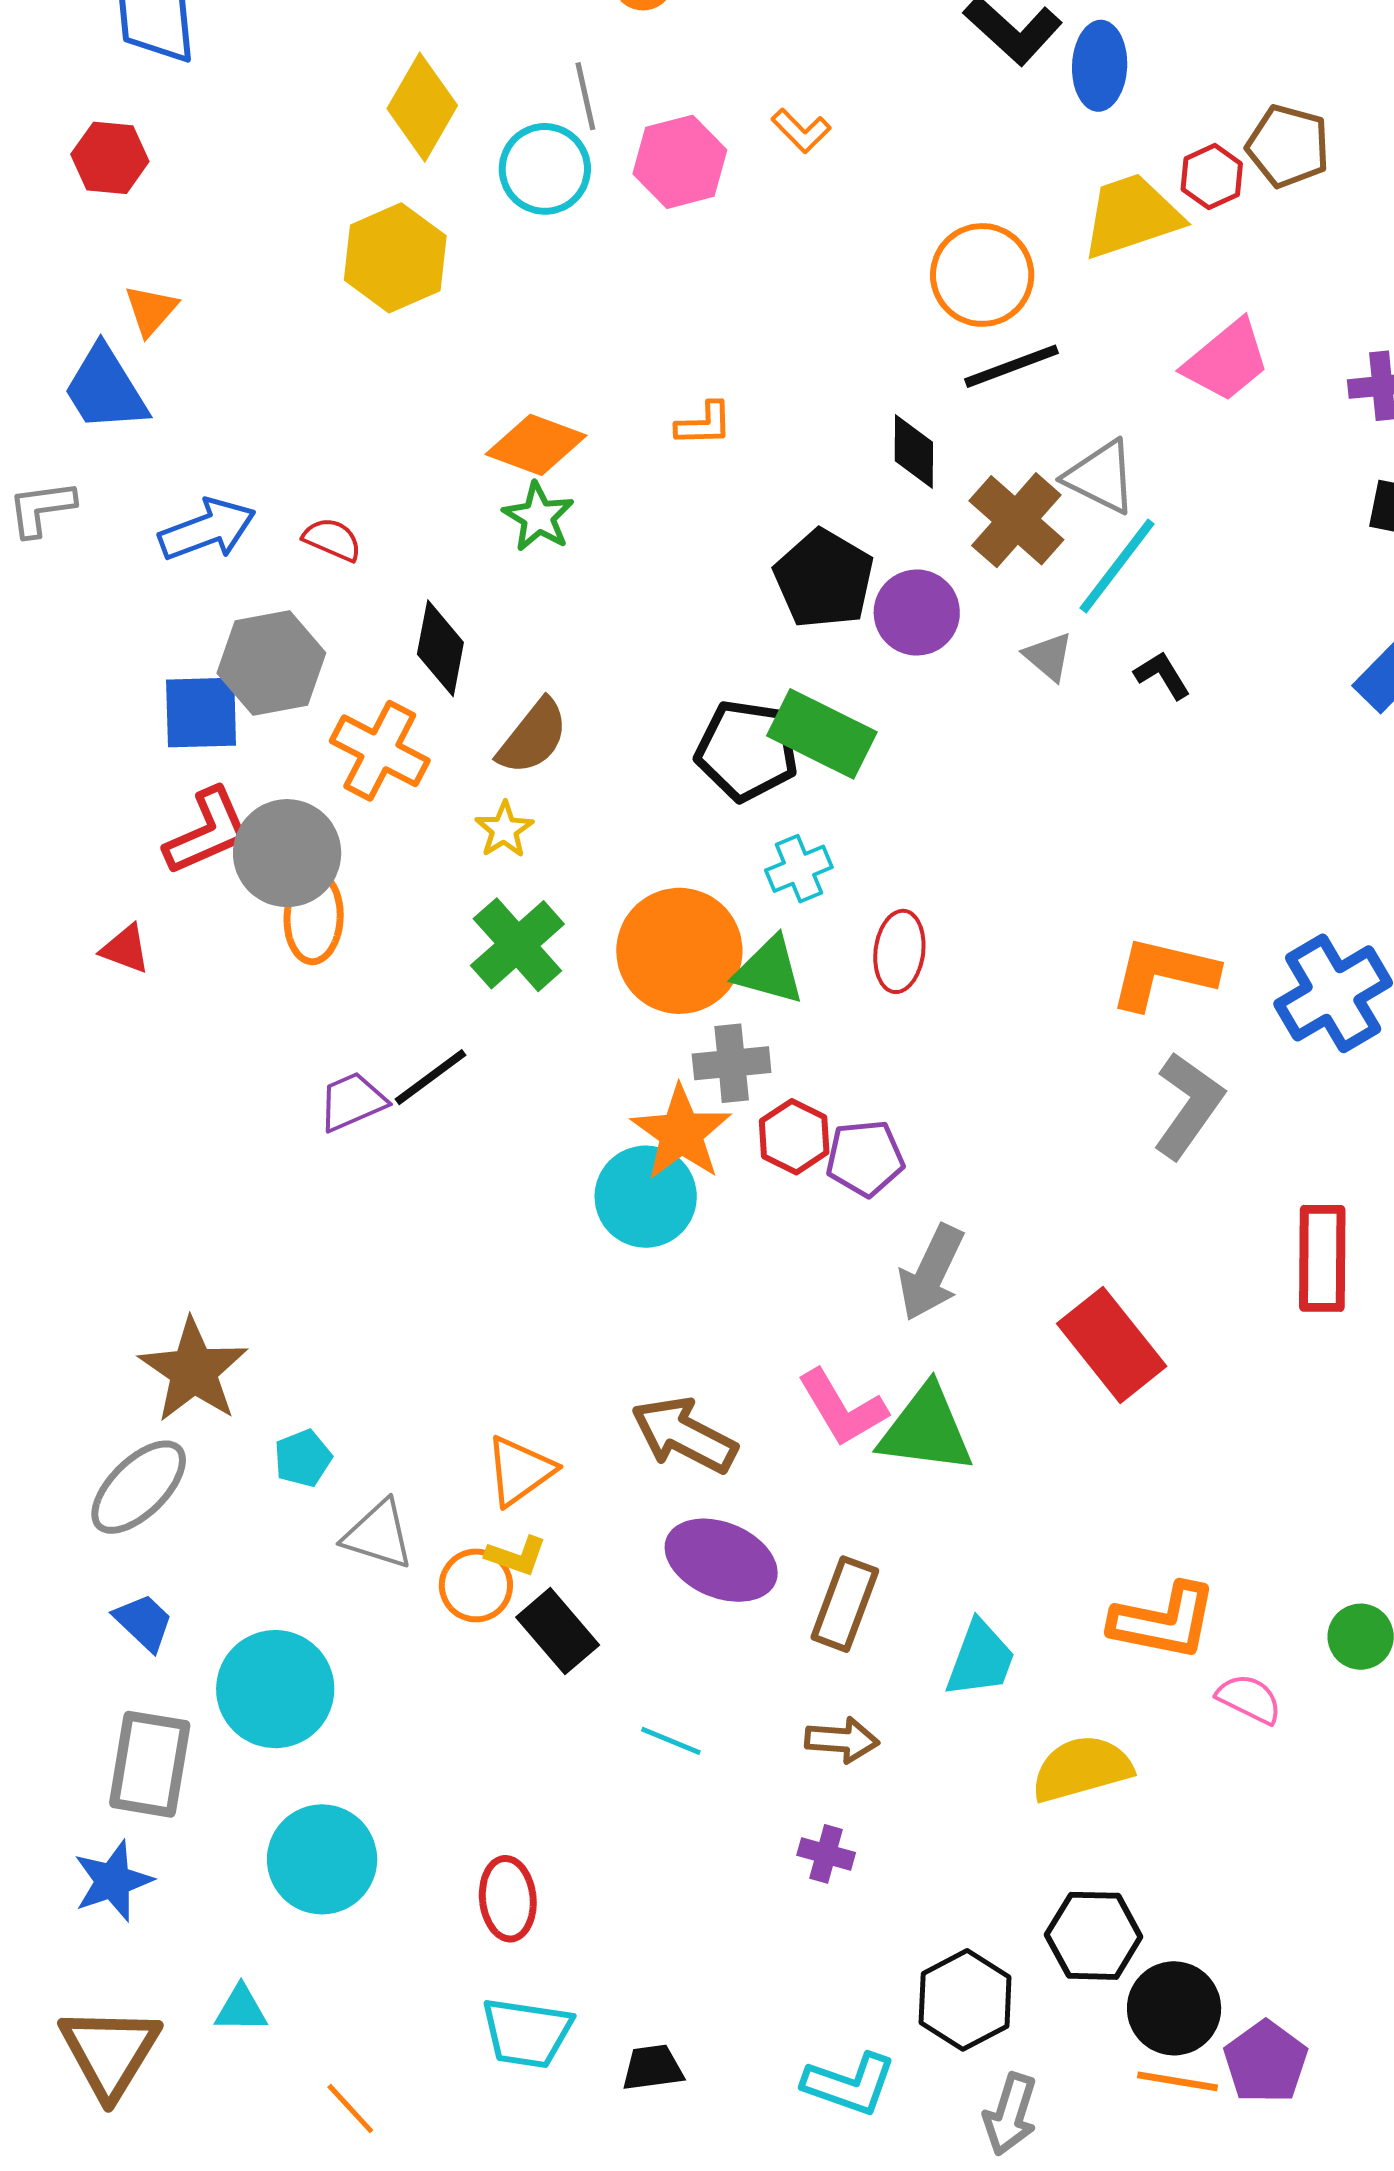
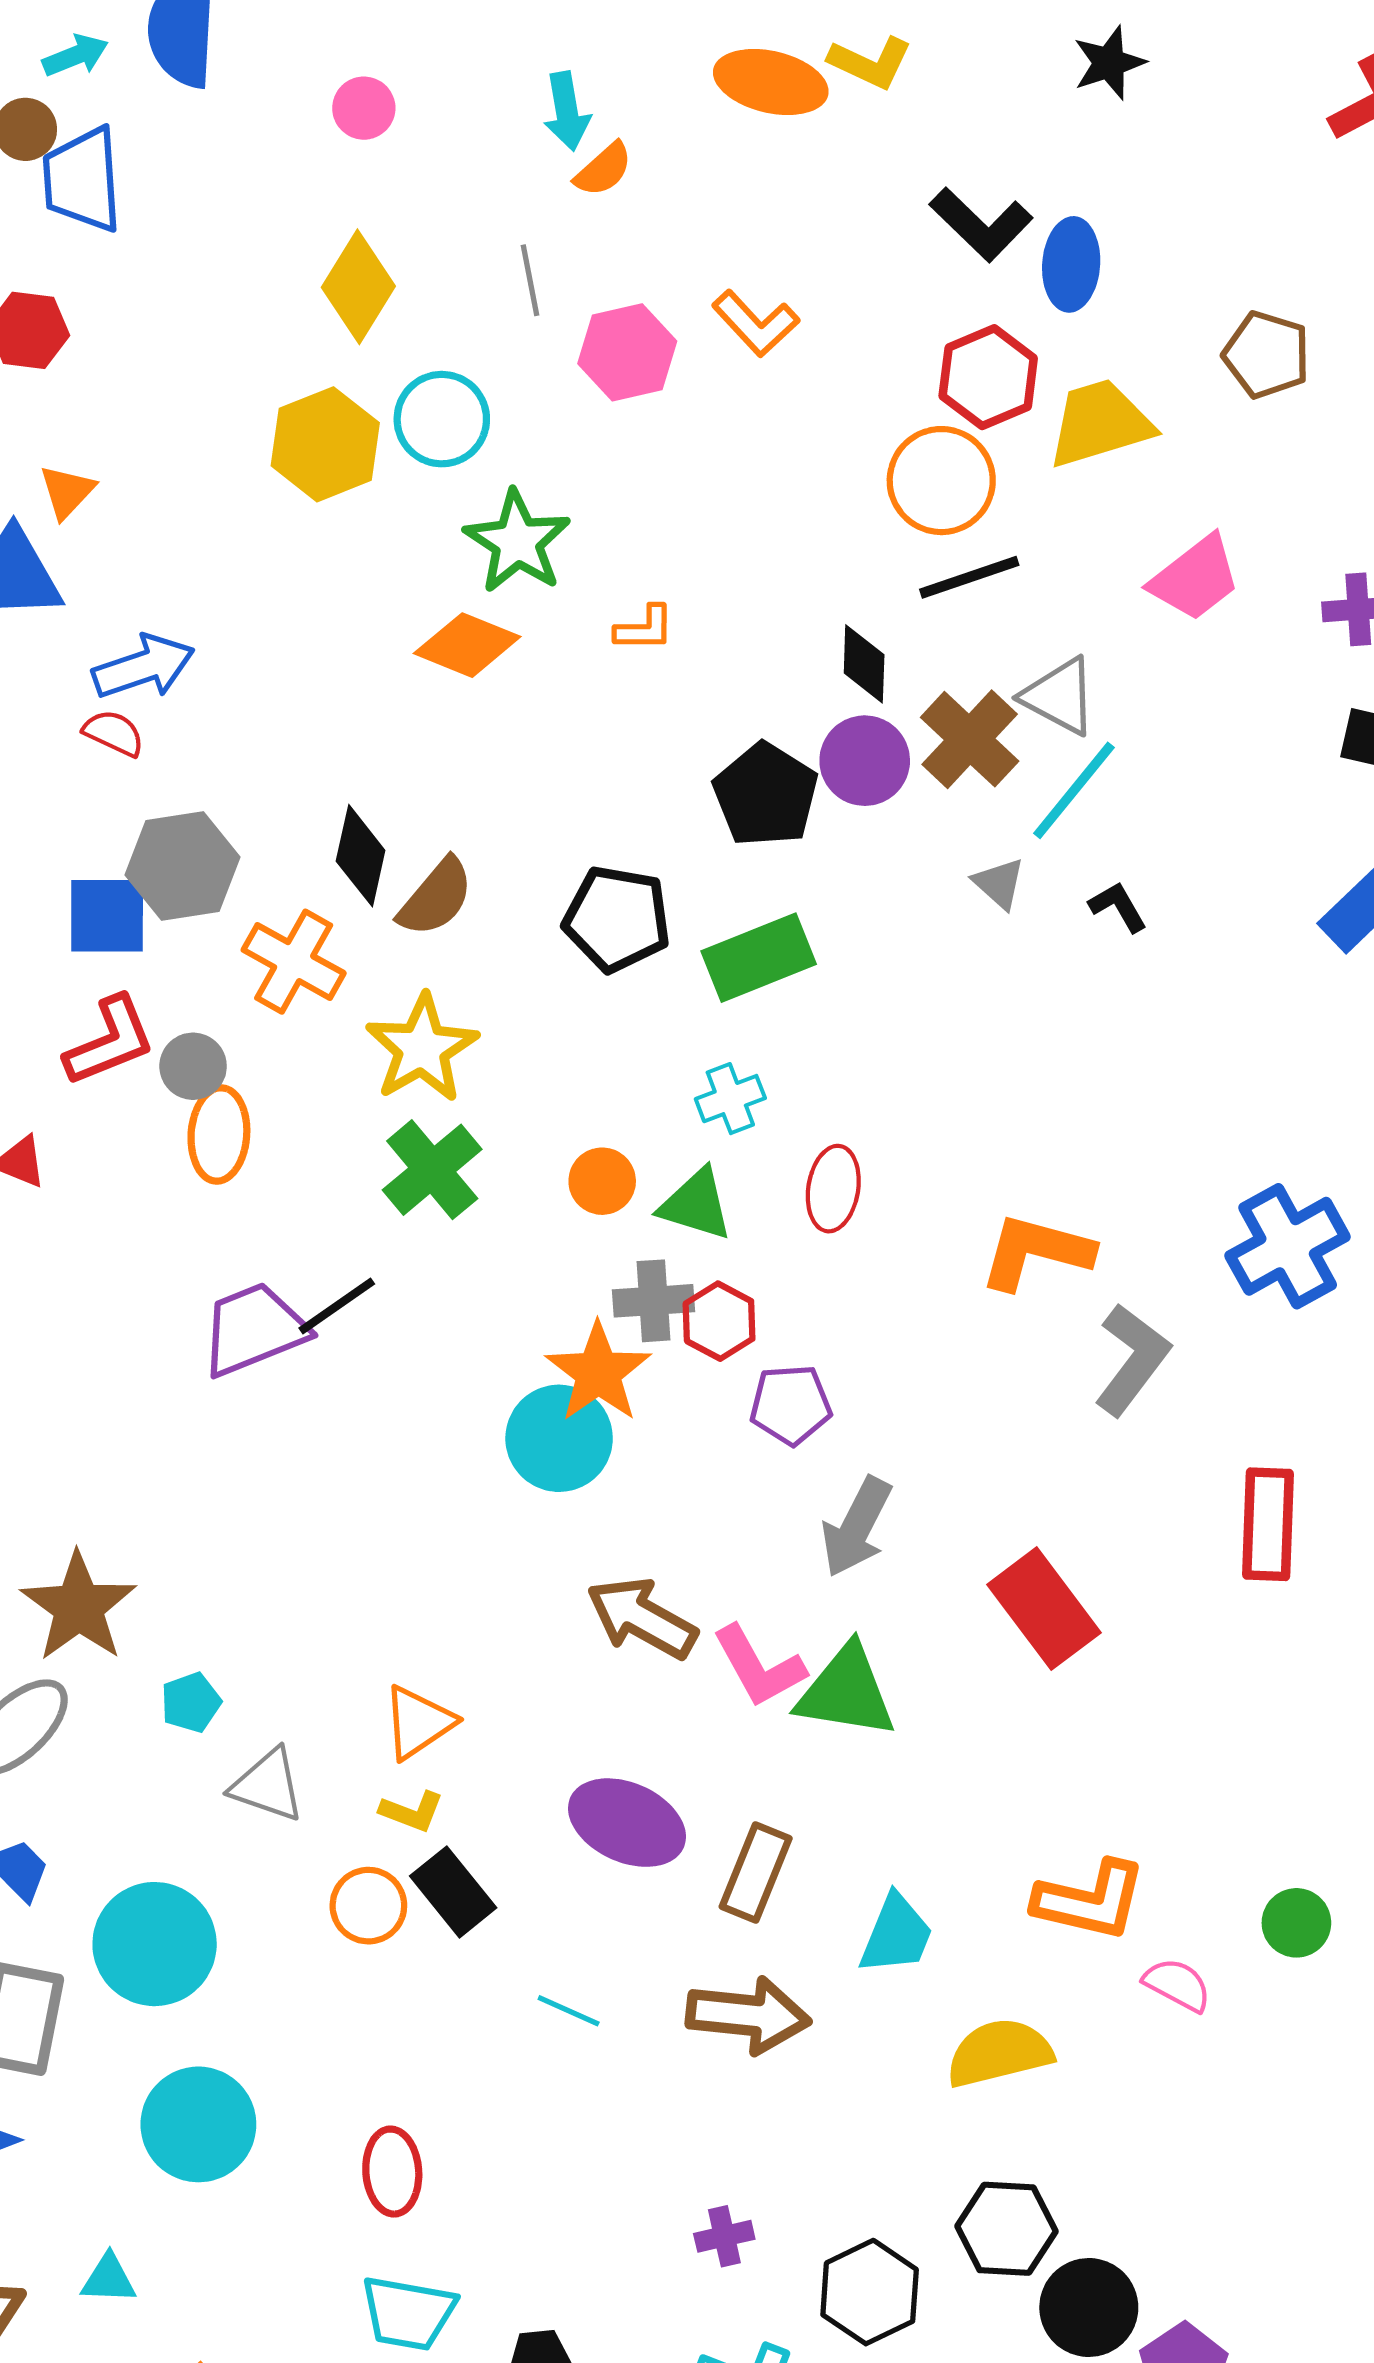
orange L-shape: (801, 131) -> (756, 323), size x1.4
cyan circle: (545, 169) -> (442, 419), moved
red hexagon: (1212, 177) -> (988, 377), moved, size x1.5
green star: (538, 517) -> (517, 542), moved, size x1.4
blue arrow: (207, 530) -> (144, 667), moved
red semicircle: (332, 539) -> (114, 733), moved
purple circle: (917, 613) -> (865, 761), moved
green rectangle: (822, 734) -> (759, 958), turned -50
brown semicircle: (533, 737) -> (436, 897), moved
black pentagon: (747, 750) -> (617, 919), moved
yellow star: (504, 830) -> (422, 1048), size x1.8
gray circle: (287, 853) -> (193, 1066), size x0.6
orange circle: (679, 951) -> (602, 1181), size x0.5
orange L-shape: (1163, 973) -> (1036, 1252), moved
purple trapezoid: (352, 1102) -> (254, 1329), size x1.5
red hexagon: (794, 1137) -> (719, 1321), moved
brown arrow: (684, 1435) -> (642, 1618), moved
orange circle: (476, 1585) -> (368, 1906), moved
brown arrow: (842, 1740) -> (748, 2015), size x1.6
purple cross: (826, 1854) -> (724, 2236), moved, turned -30

